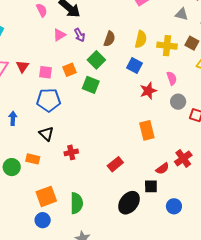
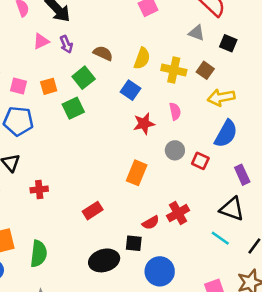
brown semicircle: (109, 39) -> (103, 53), turned -91
green square: (91, 85) -> (73, 108), turned 36
gray circle: (178, 102) -> (175, 150), moved
orange rectangle: (147, 130) -> (137, 173), turned 30
black ellipse: (129, 203) -> (104, 260), turned 30
blue circle: (174, 206) -> (160, 271), size x1.5

